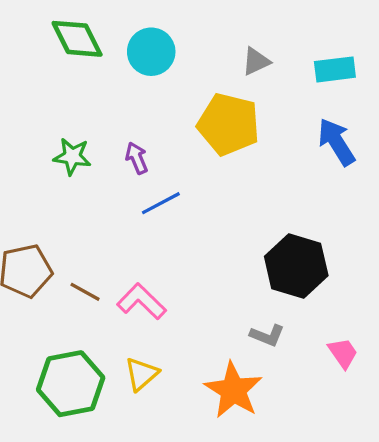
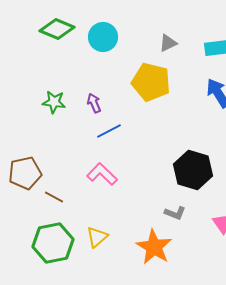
green diamond: (77, 39) -> (57, 29), turned -40
brown line: (85, 292) -> (54, 197), moved
pink L-shape: (142, 301) -> (102, 174), moved

